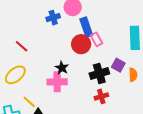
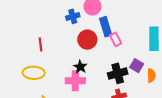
red circle: (81, 44) -> (87, 40), moved
red line: (22, 46) -> (41, 45), turned 40
yellow ellipse: (15, 75) -> (34, 73), turned 40

